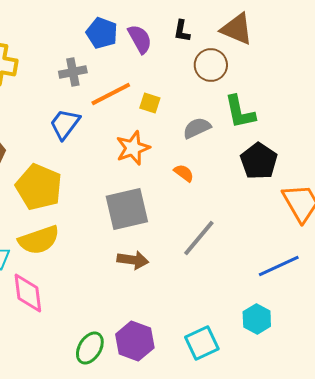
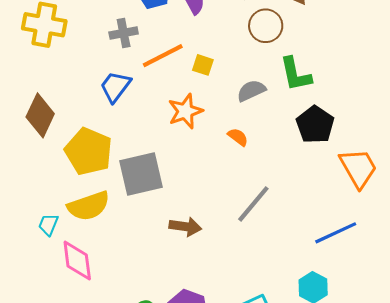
gray square: (127, 209) -> (141, 174), moved

